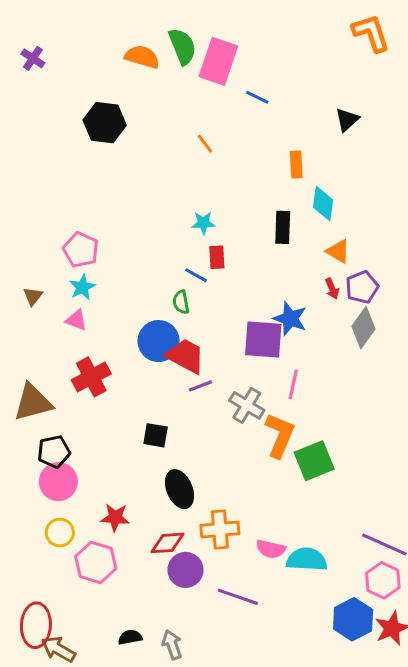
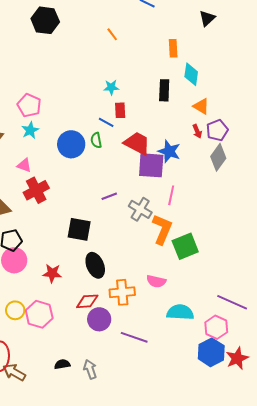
pink triangle: (76, 320) -> (24, 165), moved
blue circle: (159, 341) -> (71, 144), moved
red trapezoid: (185, 356) -> (137, 143), moved
black square: (156, 435) -> (79, 229), size x1.4
red star: (115, 518) -> (52, 273), moved
yellow circle: (60, 533) -> (15, 310), moved
pink semicircle: (271, 549) -> (156, 281), moved
pink hexagon: (383, 580) -> (216, 327), moved

